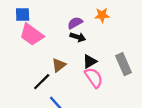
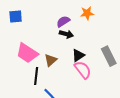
pink trapezoid: (32, 35) -> (27, 53), moved
black line: (42, 82) -> (36, 76), turned -36

